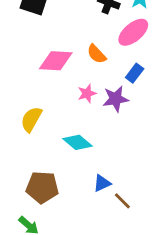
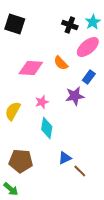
pink star: (87, 93) -> (42, 102), moved
cyan diamond: (78, 142) -> (47, 128), turned 60

